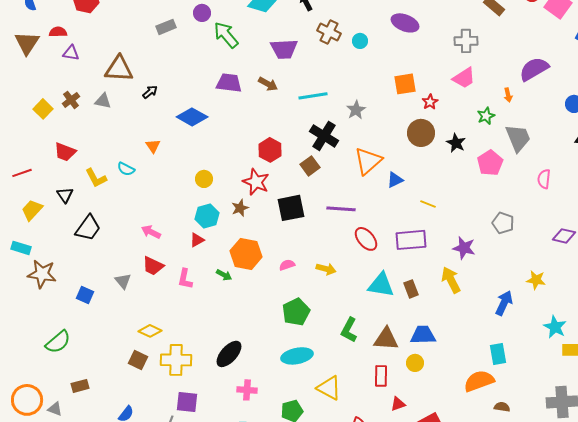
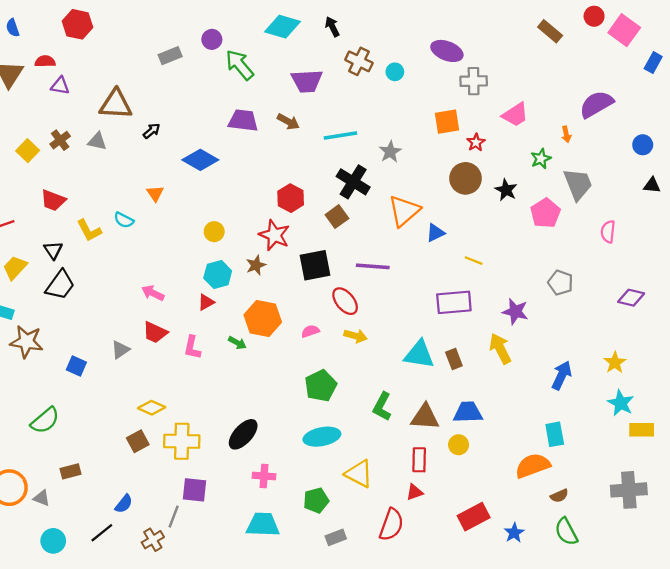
gray cross: (466, 41) -> (474, 81), moved
black trapezoid: (88, 228) -> (60, 285), moved
red ellipse: (366, 239) -> (345, 301), moved
yellow star: (536, 280) -> (615, 363), moved, turned 30
gray triangle: (123, 281) -> (120, 350), turned 36
brown square: (138, 360) -> (138, 441), turned 36
red triangle: (398, 404) -> (415, 492), moved
brown semicircle: (502, 407) -> (559, 496), turned 147

